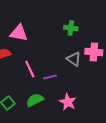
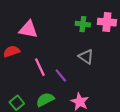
pink cross: (94, 52) -> (107, 22), moved
purple line: (50, 77) -> (61, 76), turned 64

